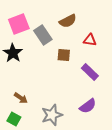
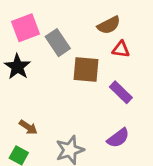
brown semicircle: (68, 21) -> (109, 25), moved
brown square: (64, 55) -> (86, 69), size x1.5

